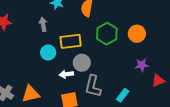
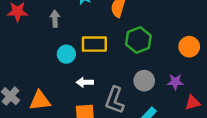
gray arrow: (43, 24) -> (55, 19), moved
orange circle: (137, 34) -> (189, 47), moved
gray circle: (82, 63) -> (144, 81), moved

